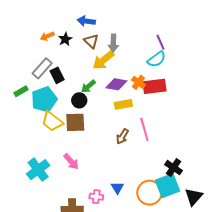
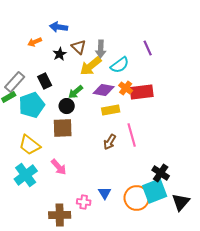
blue arrow: (86, 21) -> (59, 27), moved
black star: (65, 39) -> (60, 54), moved
cyan semicircle: (156, 59) -> (120, 65), moved
gray rectangle: (42, 68) -> (15, 82), moved
yellow trapezoid: (52, 121) -> (30, 145), moved

